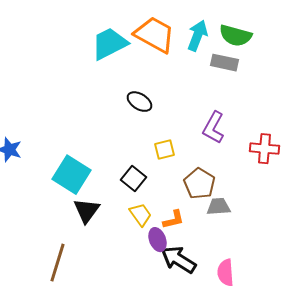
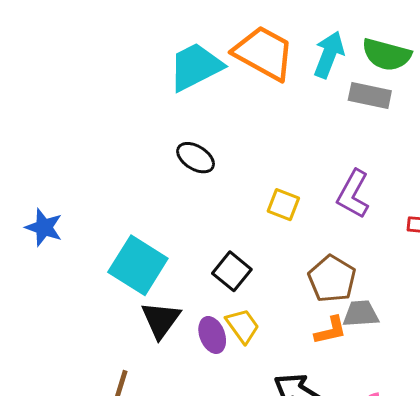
black ellipse: (140, 102) -> (196, 158), moved
yellow square: (164, 150) -> (283, 205), moved, turned 35
orange L-shape: (174, 220) -> (330, 330), moved
purple ellipse: (158, 240) -> (212, 335), moved

